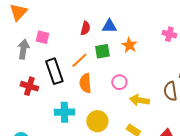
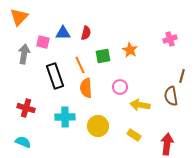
blue triangle: (109, 26) -> (63, 33), moved
pink cross: (169, 34) -> (170, 39), turned -32
orange line: (79, 60) -> (80, 65), turned -72
red cross: (29, 86) -> (26, 108), moved

